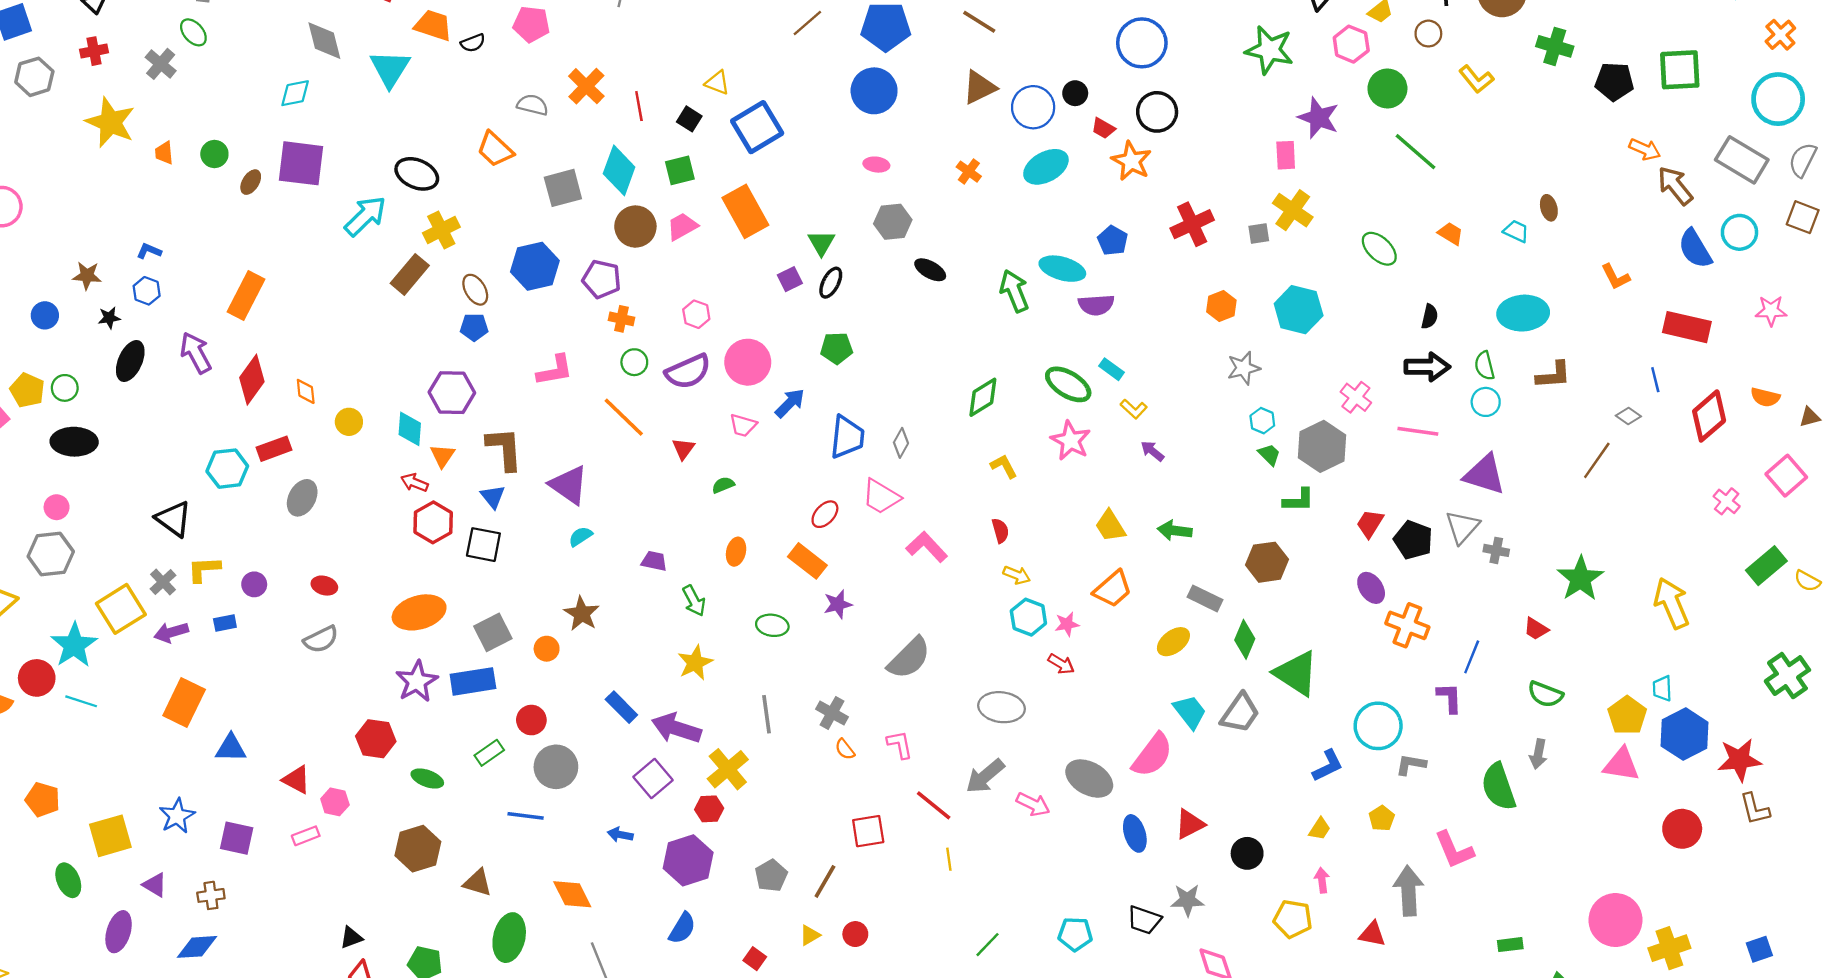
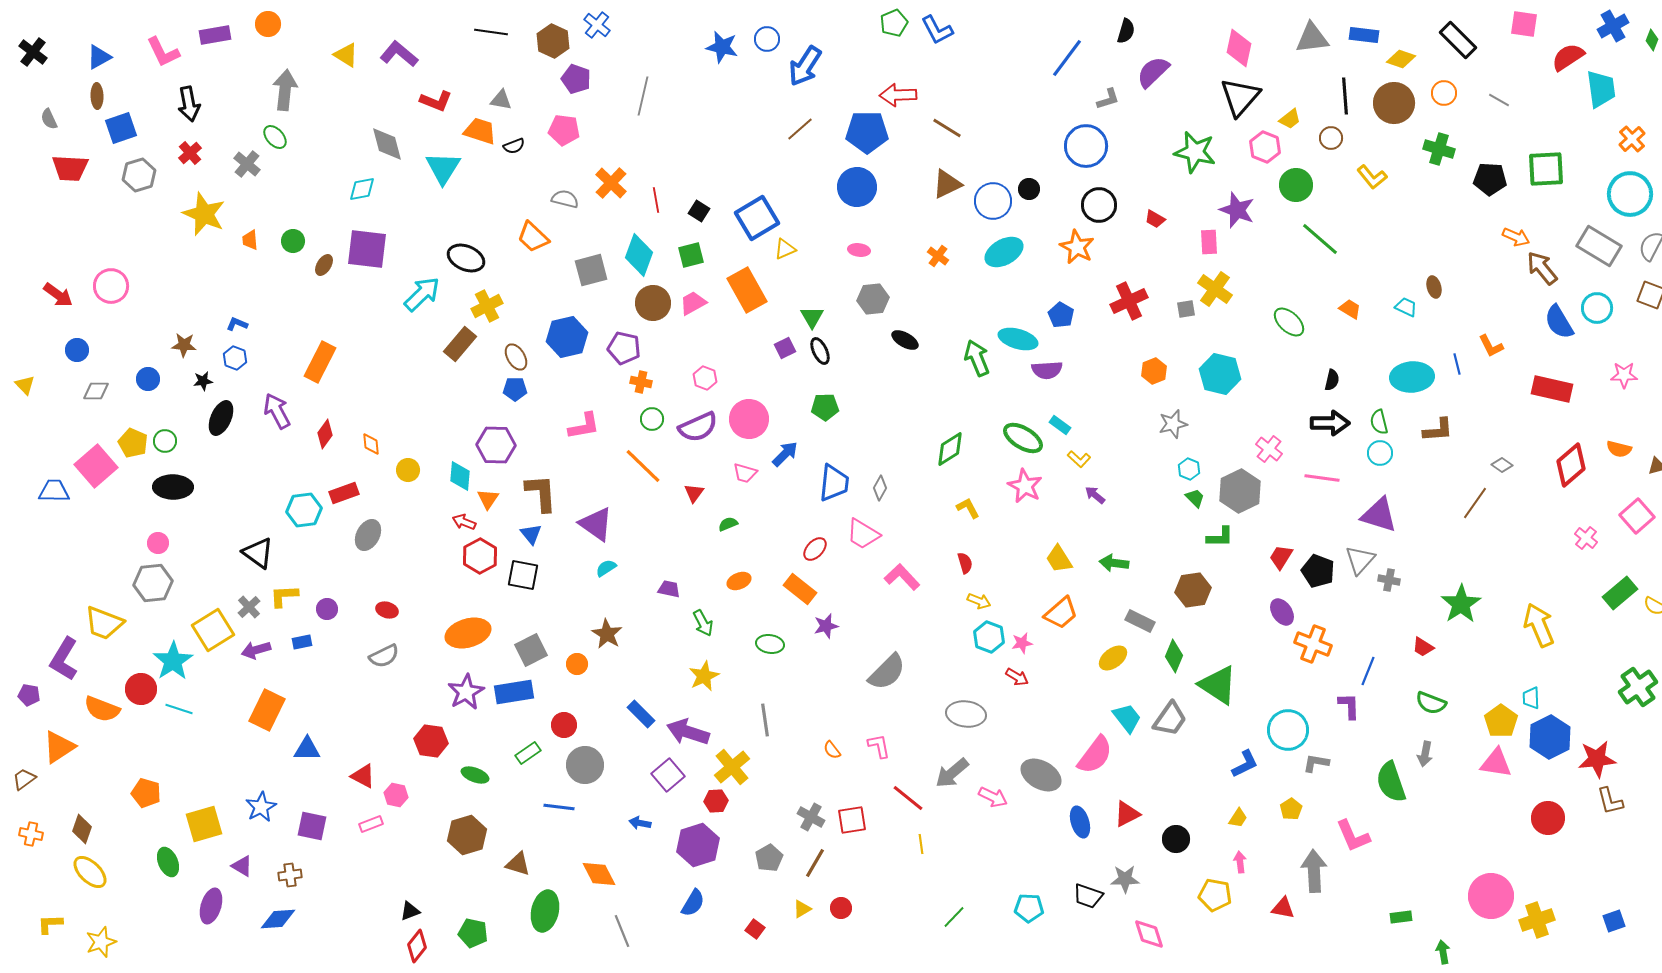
red cross: (94, 51) -> (190, 153), turned -30
yellow triangle: (717, 83) -> (785, 249), moved, turned -45
red trapezoid: (1103, 128) -> (1155, 219), moved
black ellipse: (831, 283) -> (820, 351), turned -52
red diamond: (252, 380) -> (325, 434), size x0.7
blue line: (1655, 380) -> (1457, 364), moved
orange ellipse: (736, 552) -> (739, 581), turned 55
gray cross: (832, 713) -> (811, 817), moved

